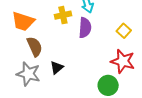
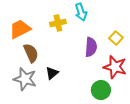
orange trapezoid: (23, 21) -> (20, 29), turned 135
purple semicircle: (85, 28) -> (91, 47), moved

